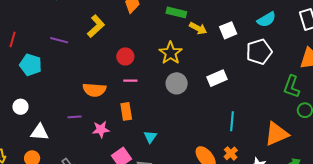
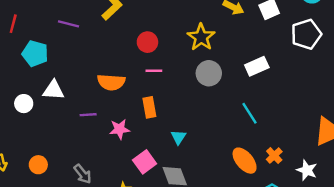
cyan line: (232, 121) -> (250, 113), moved, turned -36
white triangle: (40, 132) -> (53, 90), moved

